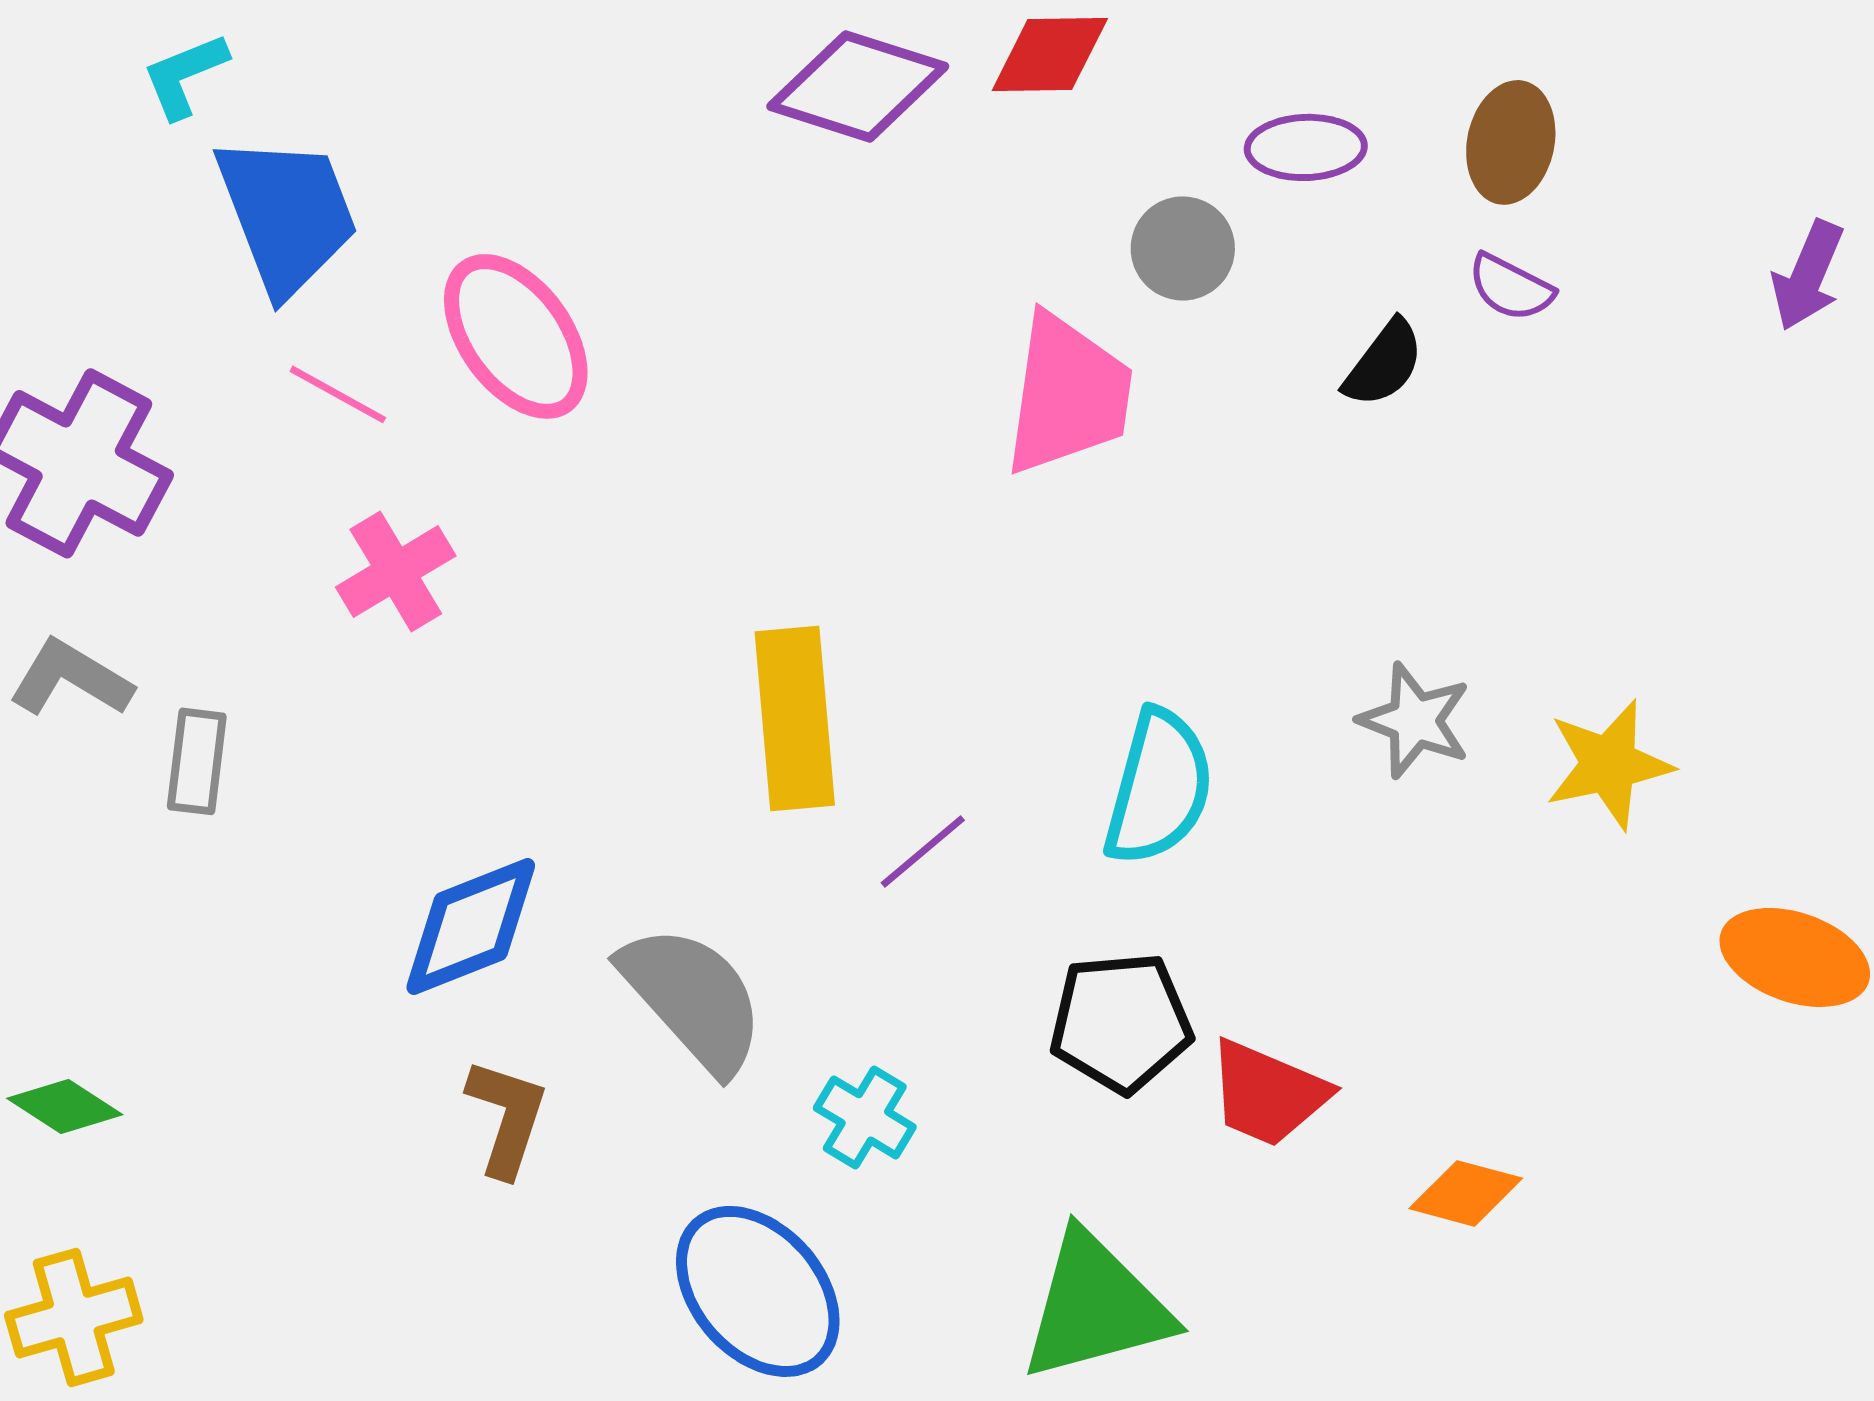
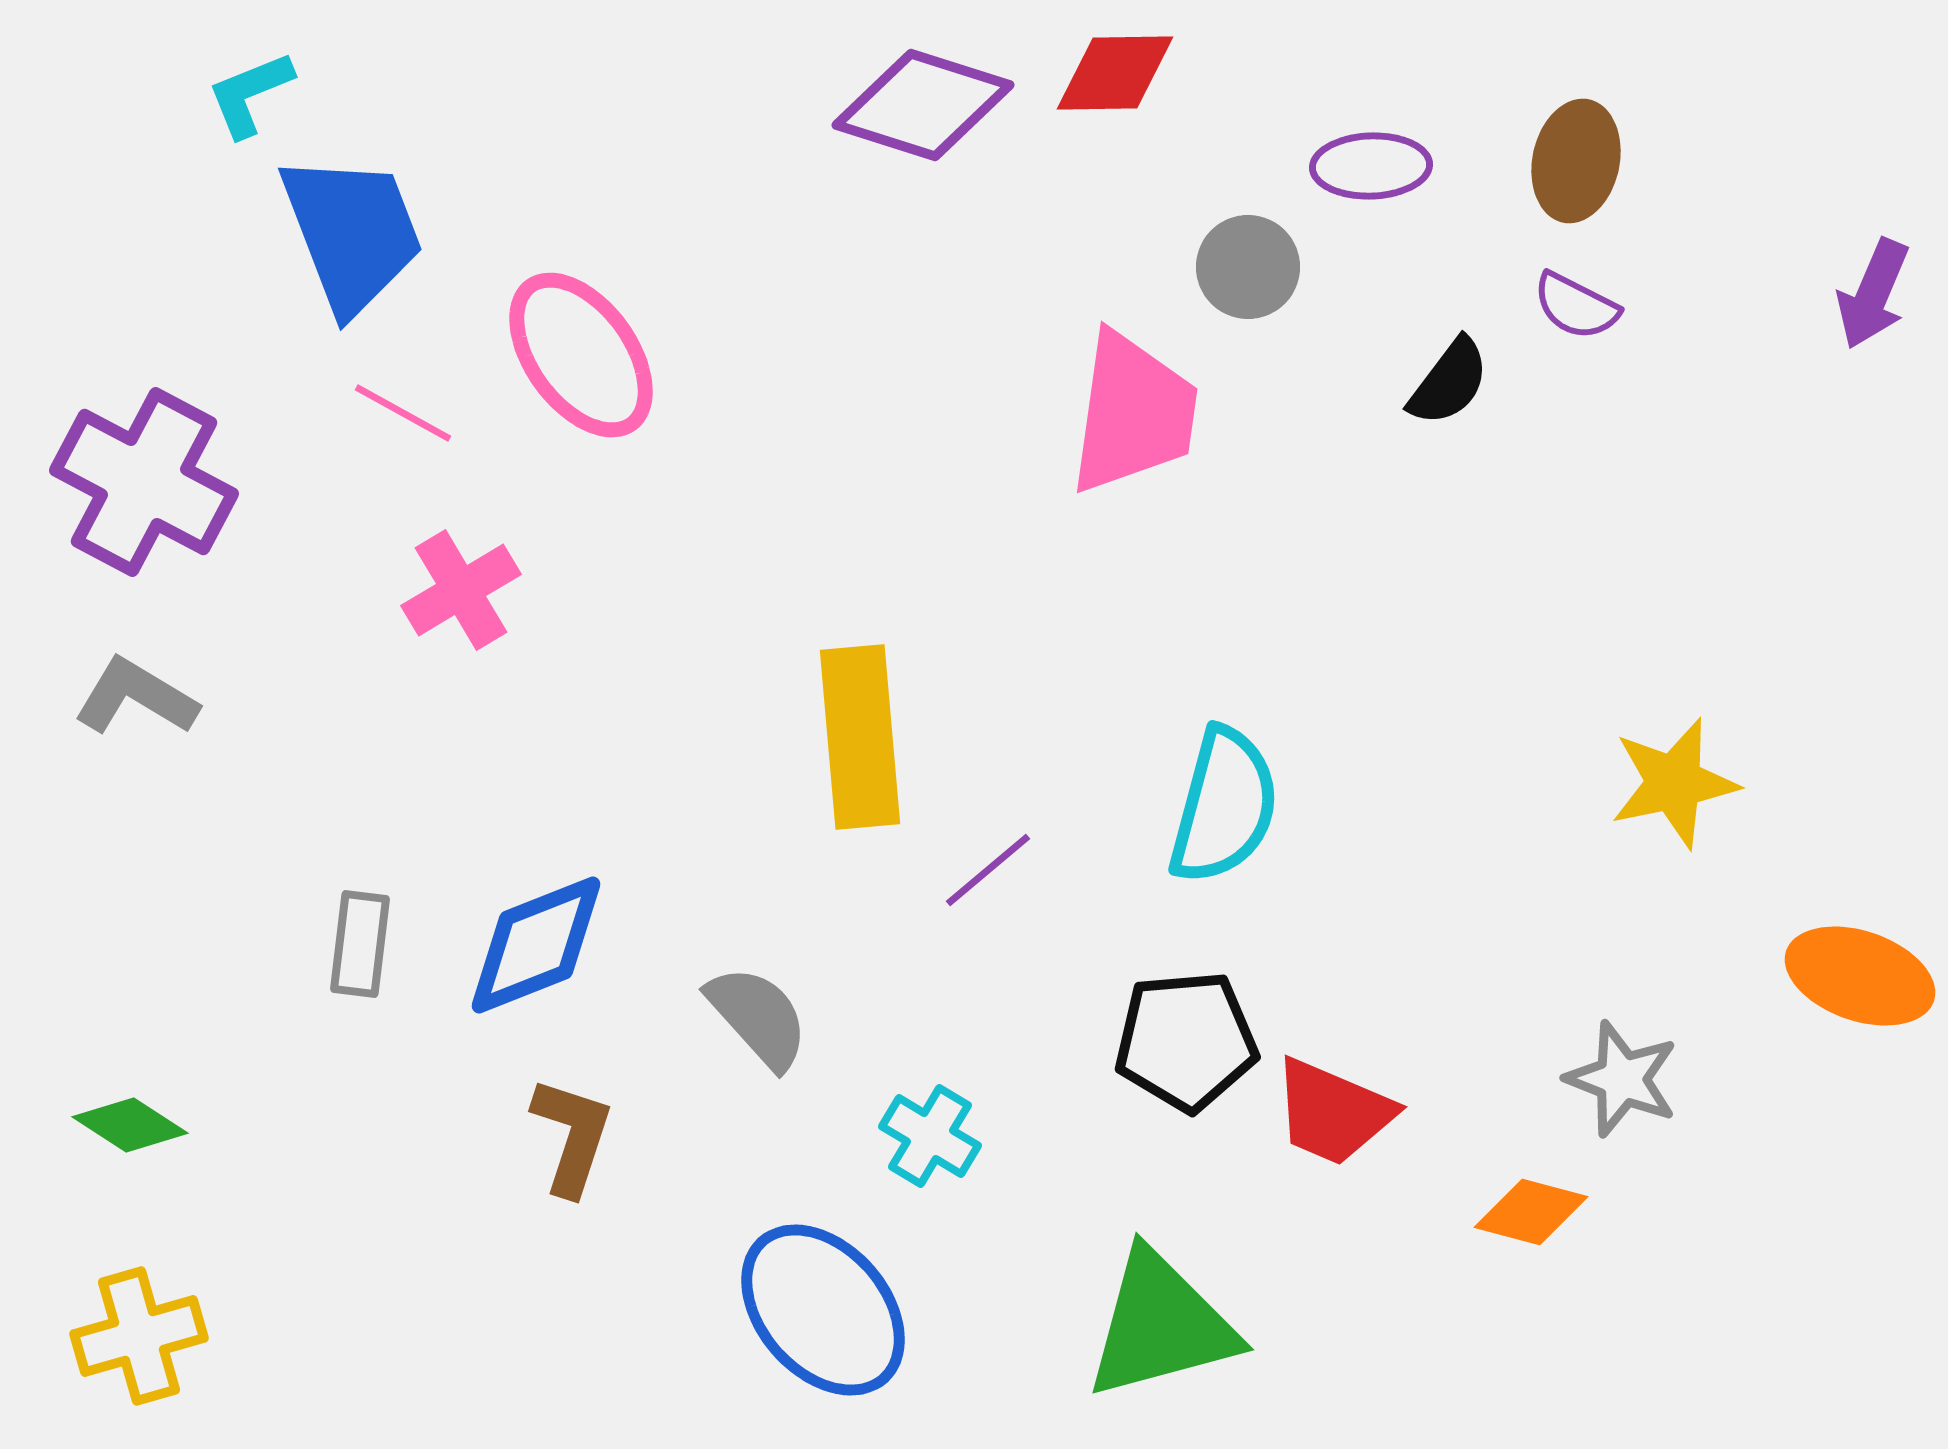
gray star: (1415, 720) -> (1622, 1079), moved
gray rectangle: (197, 761) -> (360, 944), moved
gray semicircle: (693, 998) -> (758, 1017), size x0.7

